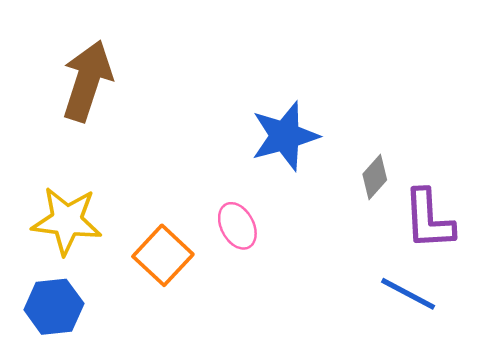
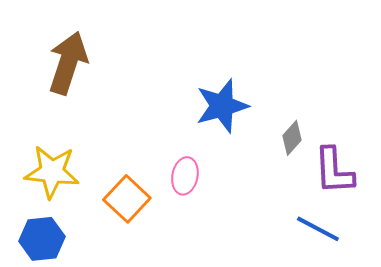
pink ellipse: (237, 226) -> (185, 176), turned 39

